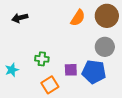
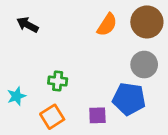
black arrow: (20, 18) -> (27, 25), turned 42
purple square: (71, 70) -> (97, 115), moved
orange square: (50, 85) -> (52, 117), moved

